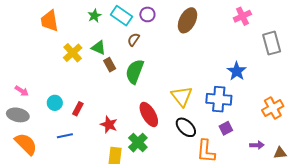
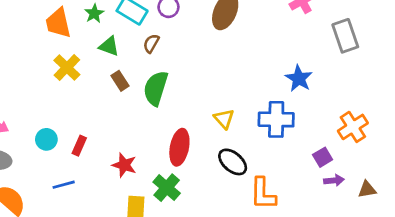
orange trapezoid: (49, 21) -> (58, 23), moved
green triangle: (99, 48) -> (109, 46), moved
yellow triangle: (182, 96) -> (224, 119), size x0.7
red ellipse: (149, 114) -> (179, 147), turned 45
purple square: (226, 128) -> (323, 157), moved

